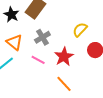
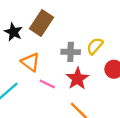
gray cross: (42, 37) -> (71, 52), moved, turned 35
orange triangle: (14, 42) -> (31, 62), moved

